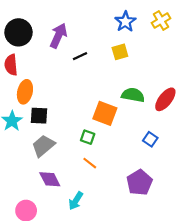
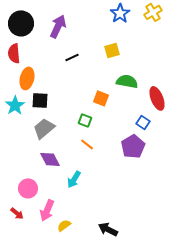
yellow square: (120, 52) -> (112, 50), moved
black line: (80, 56) -> (72, 57), moved
red ellipse: (165, 99) -> (157, 98), moved, turned -60
orange square: (105, 113) -> (101, 98), size x0.7
purple pentagon: (139, 182) -> (133, 146), moved

